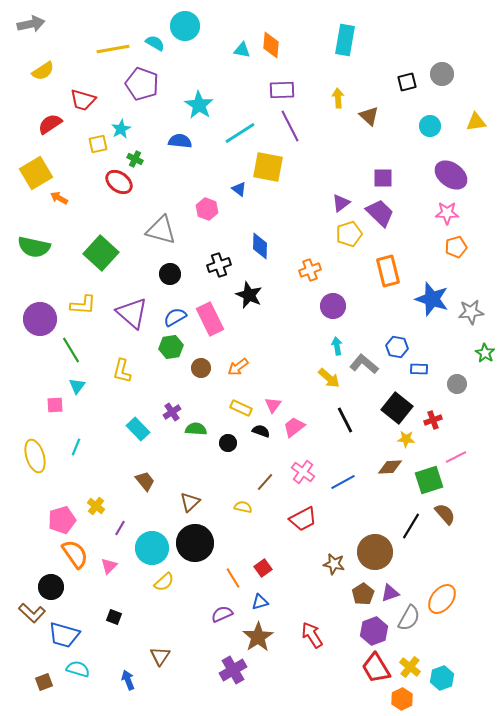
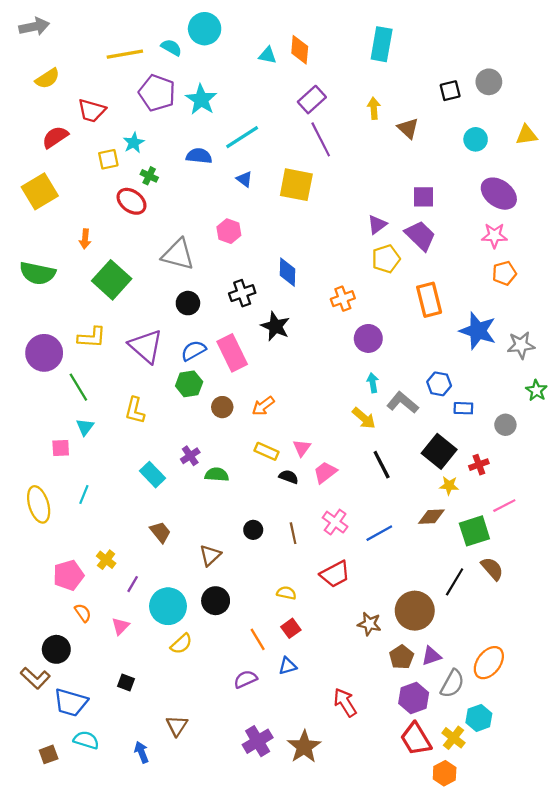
purple rectangle: (282, 90) -> (312, 100), turned -40
cyan star: (199, 105) -> (201, 100), moved
cyan line: (240, 133) -> (242, 137), moved
blue triangle: (239, 189) -> (244, 179), moved
orange arrow: (59, 198) -> (85, 239), moved, turned -114
black circle: (228, 443) -> (253, 530), moved
brown line: (265, 482) -> (293, 533), turned -54
yellow semicircle: (243, 507) -> (286, 593), moved
black circle: (195, 543) -> (216, 601), size x0.7
orange semicircle: (75, 554) -> (83, 613), size x0.6
brown star: (258, 637) -> (304, 747), moved
cyan hexagon: (442, 678) -> (479, 718), moved

